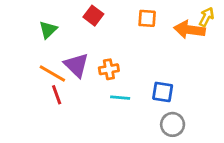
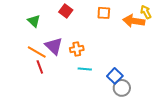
yellow arrow: (206, 17) -> (146, 12), turned -56
green triangle: (48, 30) -> (34, 21), turned -32
blue square: (163, 92) -> (115, 76), moved, turned 35

